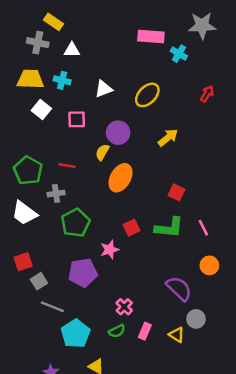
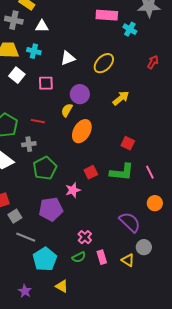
pink rectangle: (145, 331) -> (102, 257), turned -40

